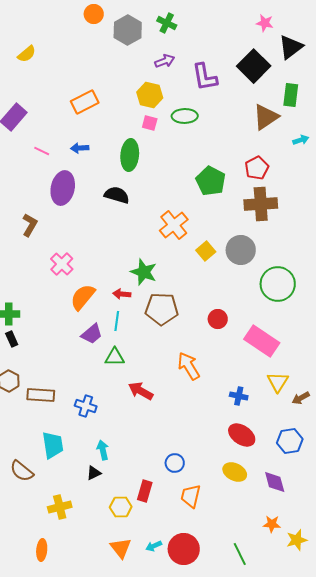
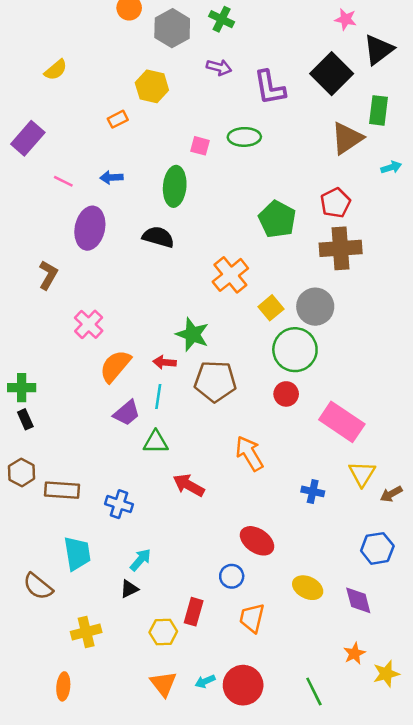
yellow semicircle: (27, 54) -> (56, 70), moved
purple arrow: (165, 61) -> (219, 67), turned 36
yellow hexagon: (150, 95) -> (152, 86), moved
orange rectangle: (85, 102) -> (118, 119), size x0.6
green circle: (278, 284) -> (295, 350), moved
red ellipse: (242, 435) -> (257, 541), moved
cyan arrow: (103, 450) -> (141, 560), turned 54
orange star: (272, 524) -> (354, 653), turned -30

